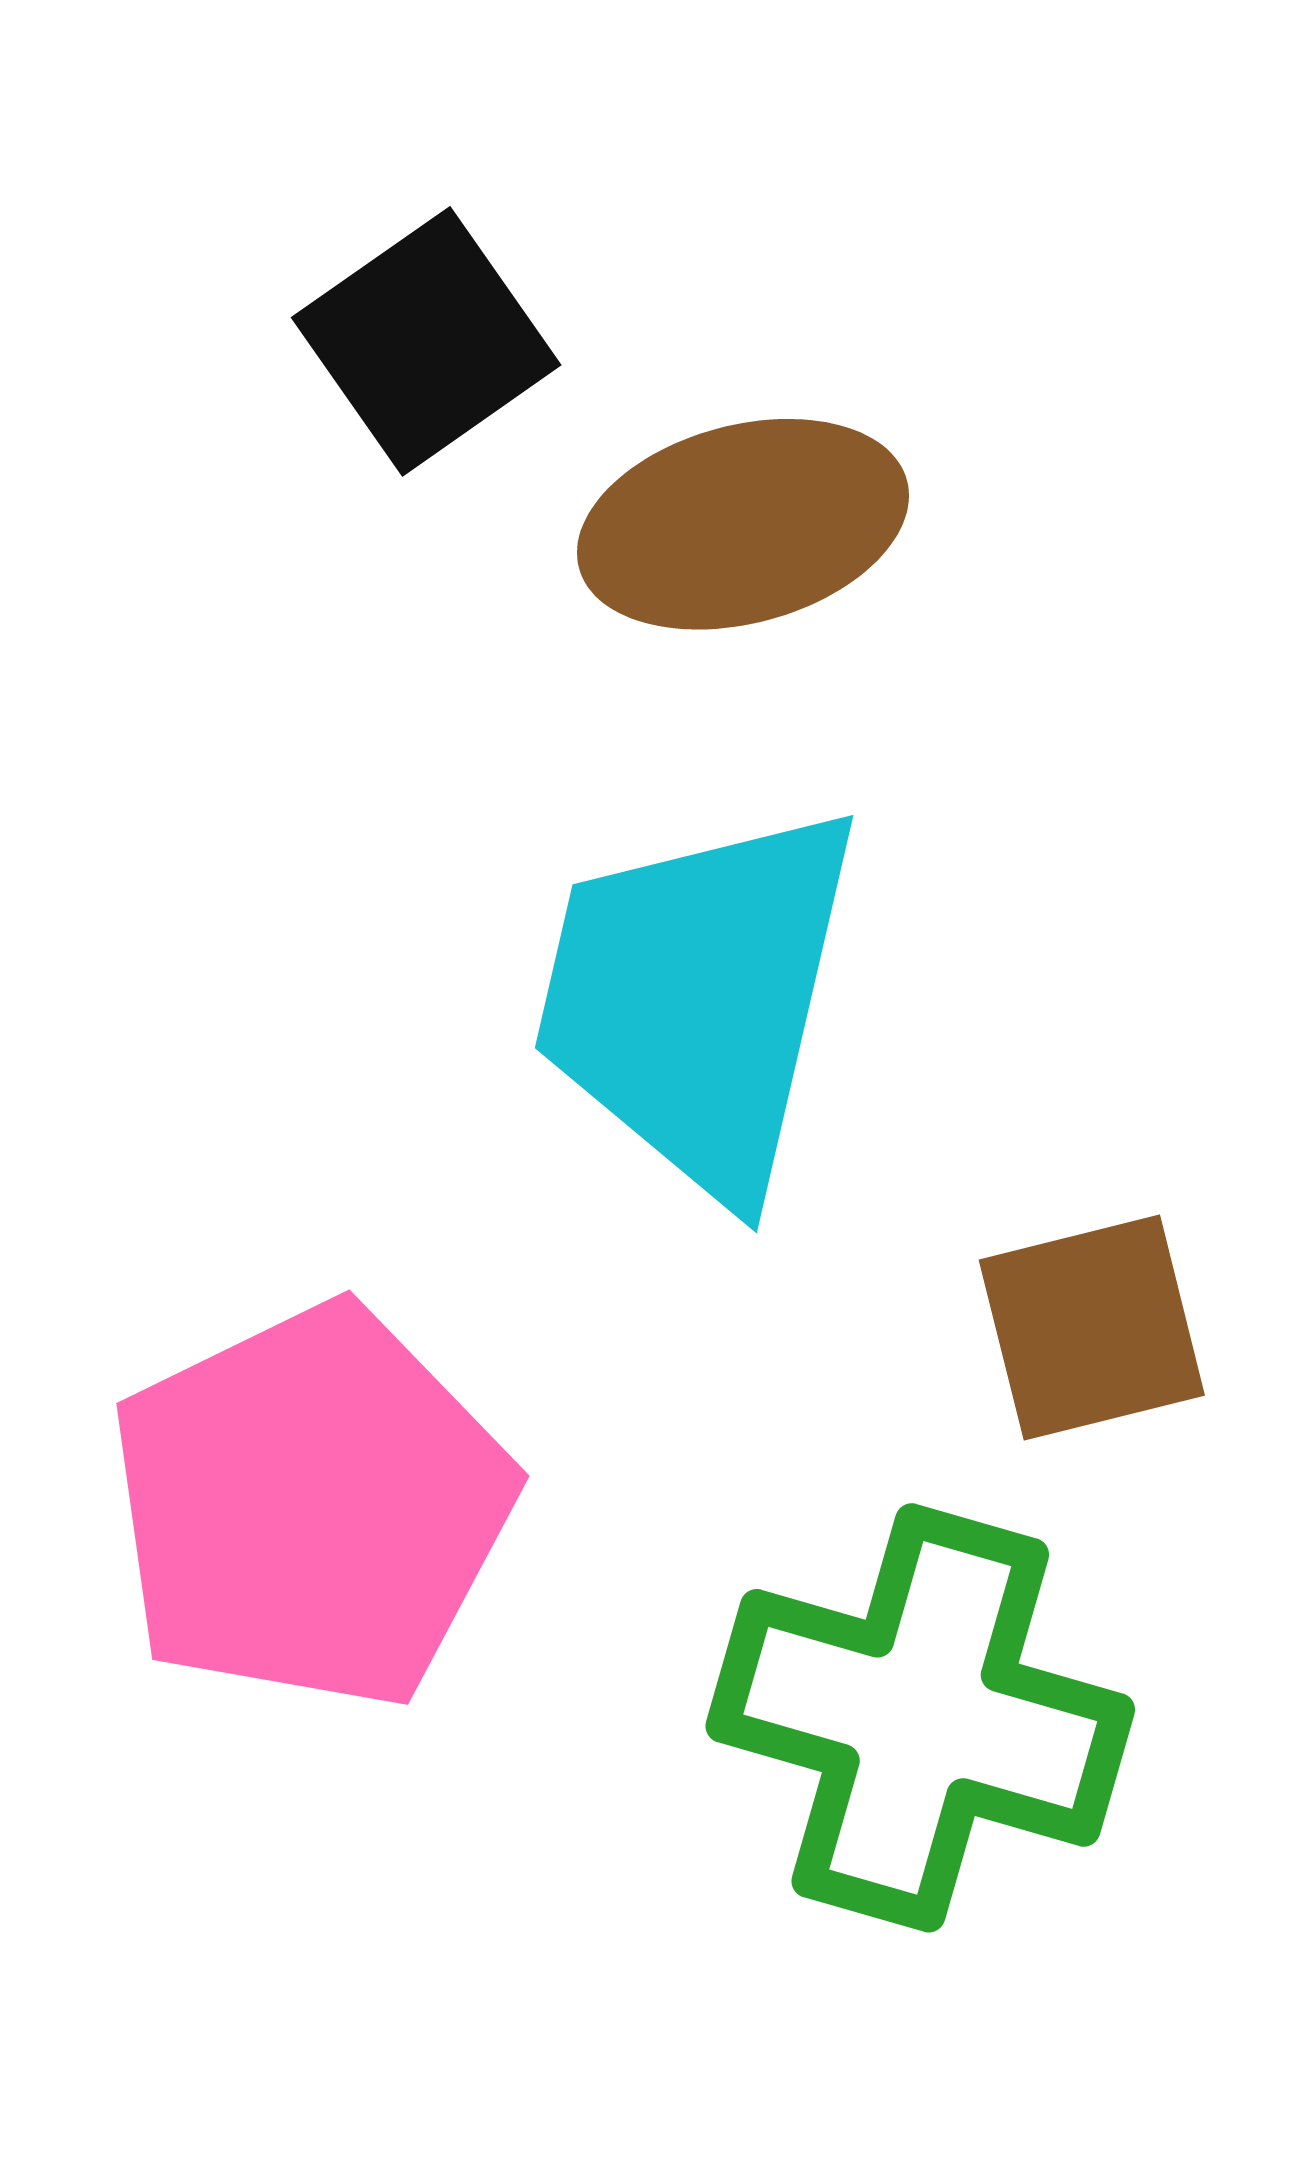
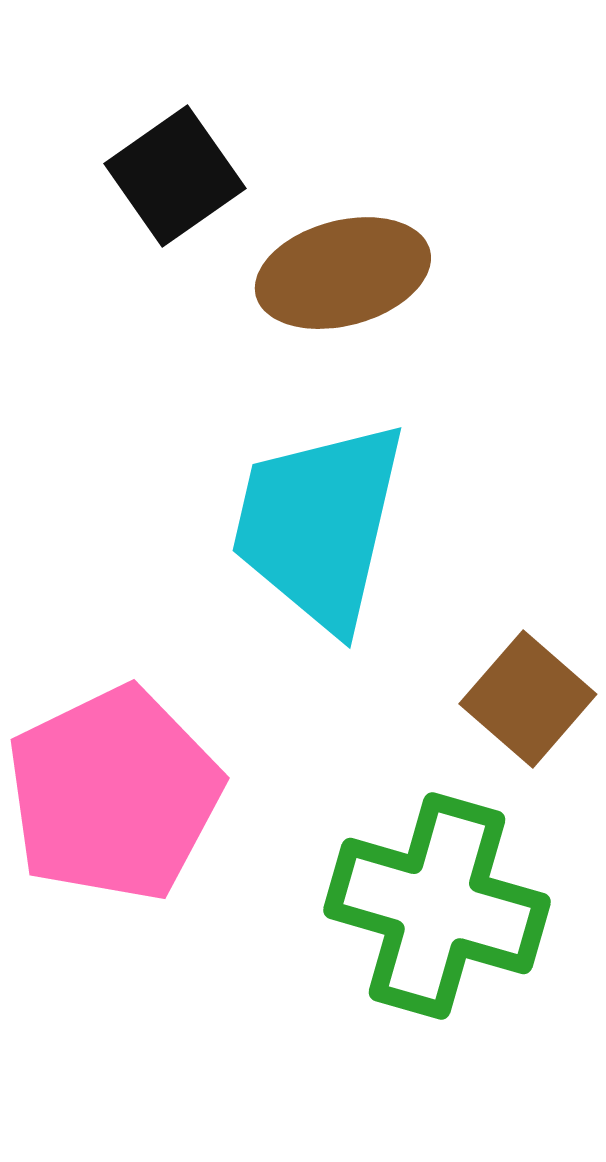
brown square: (1092, 1328) -> (528, 699), turned -35

